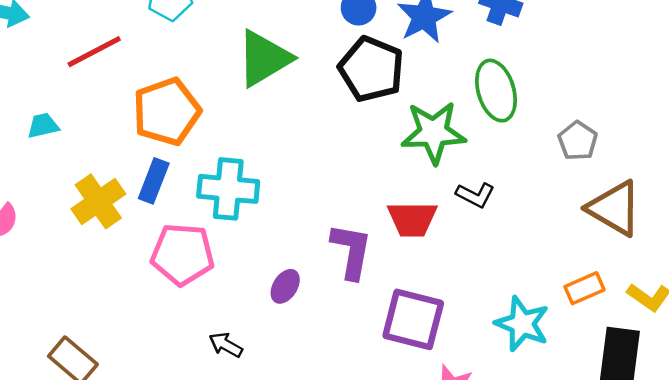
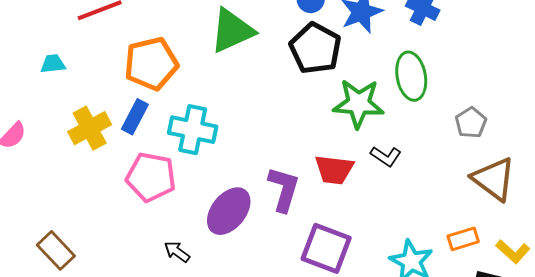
purple ellipse: (285, 286) -> (229, 211), size x1.8

